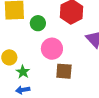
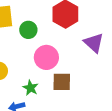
green star: (23, 72) -> (30, 88), moved

